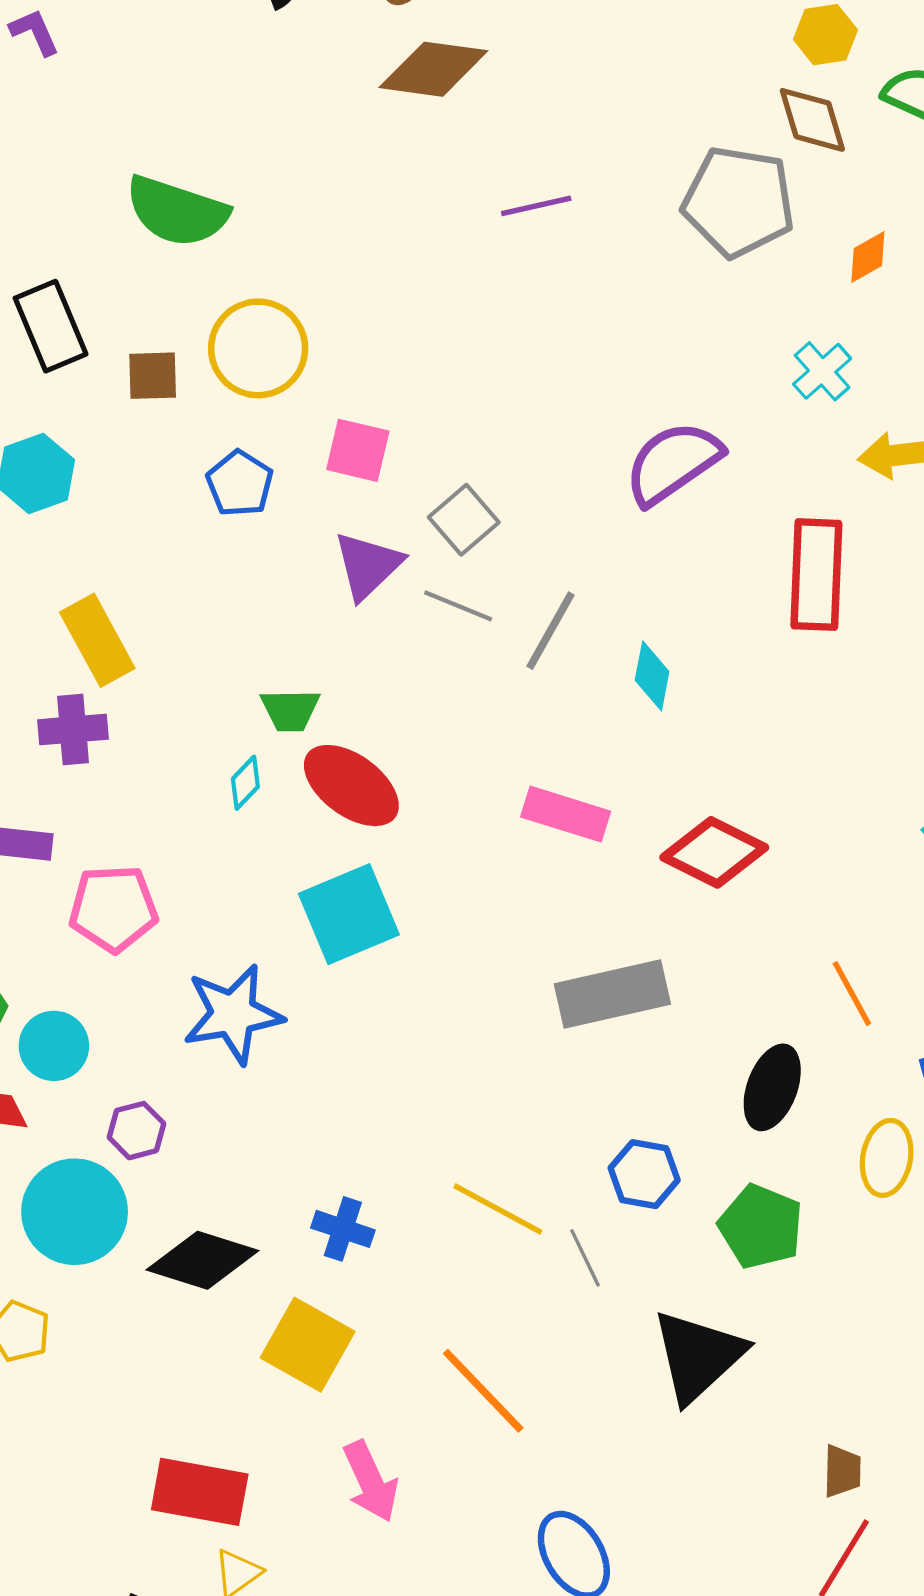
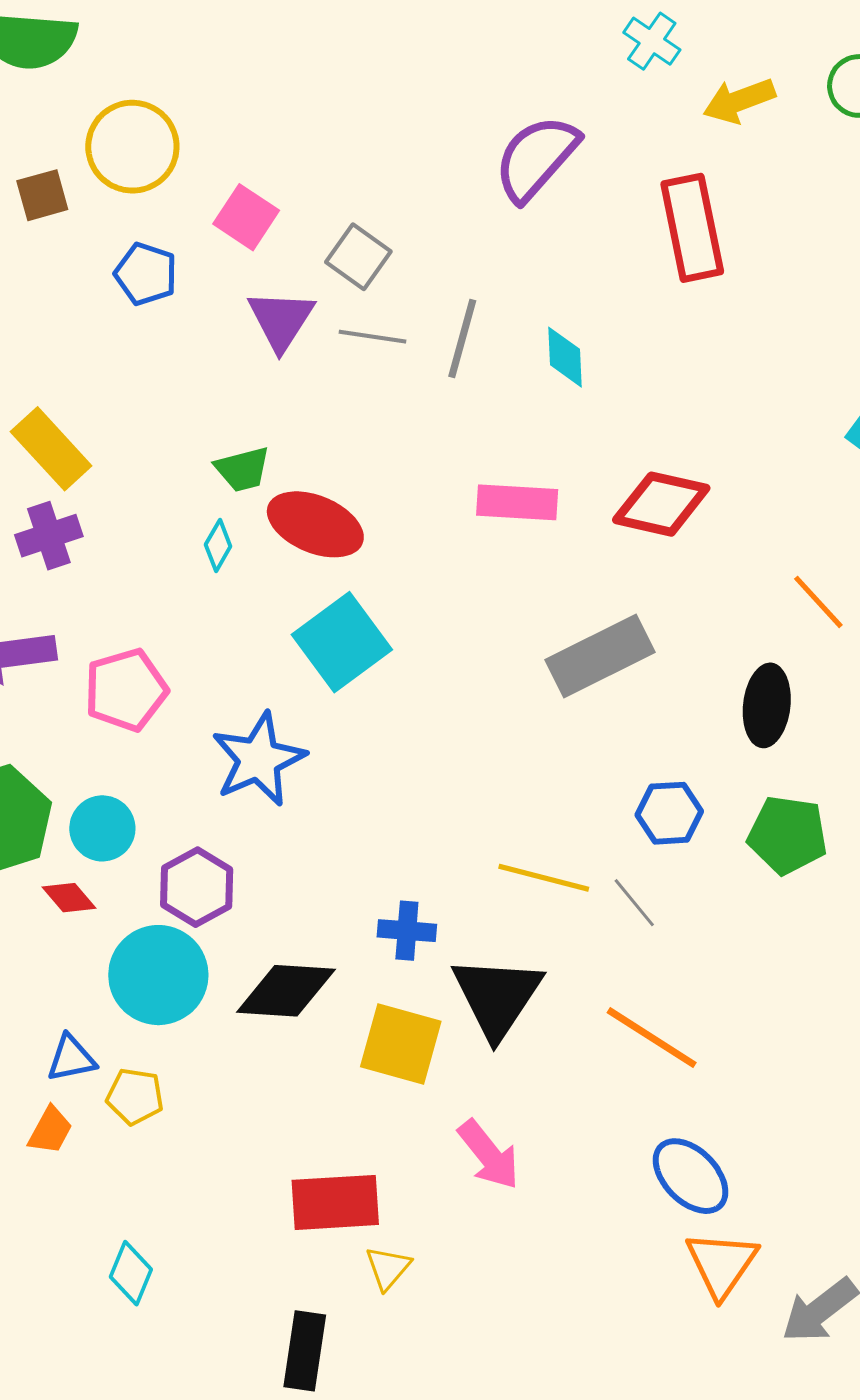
pink square: (358, 450) -> (246, 217), turned 34
purple hexagon: (136, 1131) -> (197, 887), size x1.4
black triangle: (698, 1356) -> (497, 997), moved
orange line: (483, 1391) -> (652, 1038), moved

